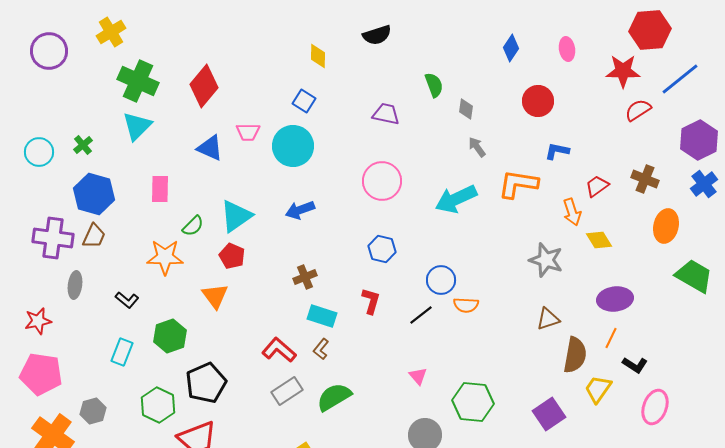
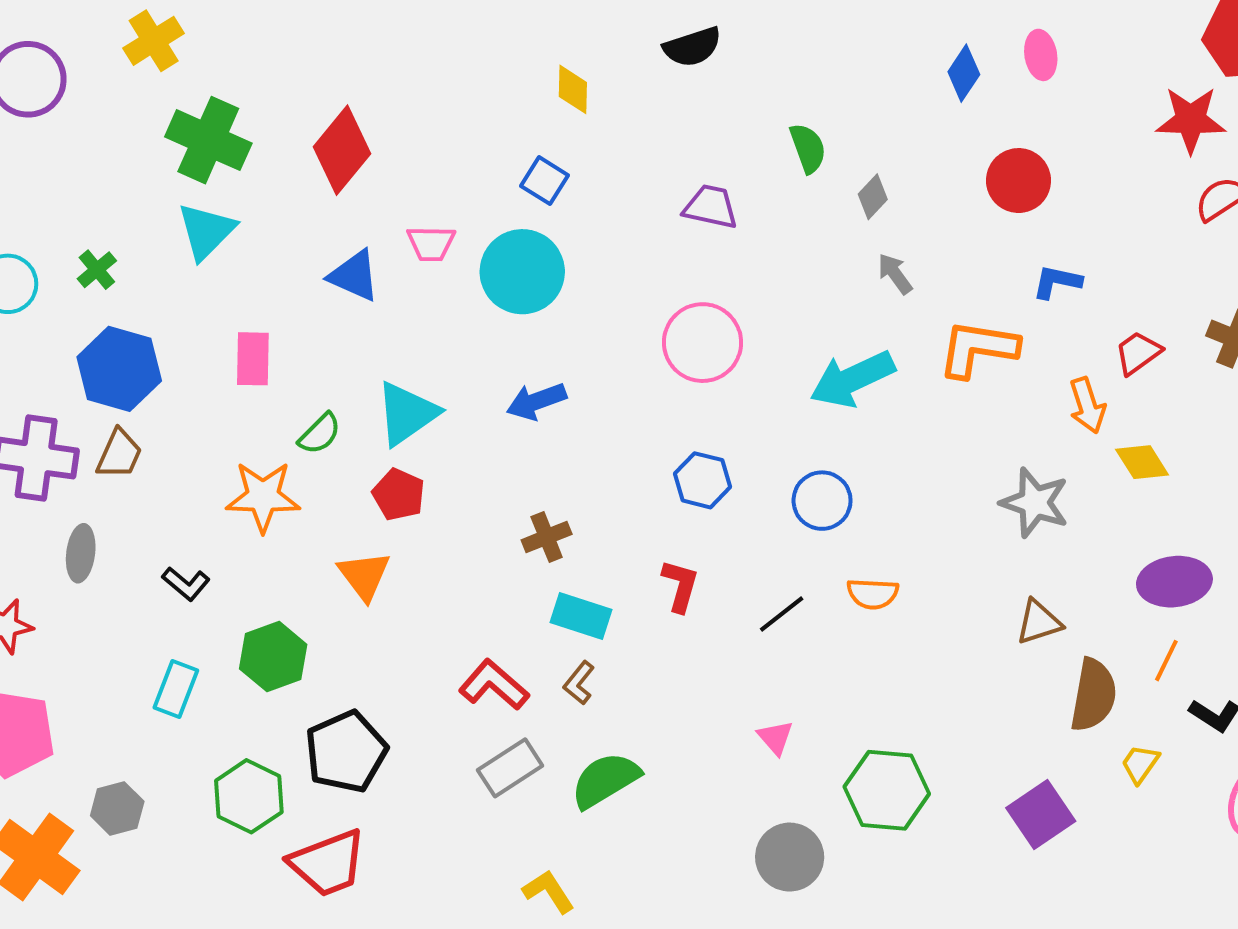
pink ellipse: (567, 49) -> (1041, 55), moved
gray diamond: (466, 109) -> (873, 197), turned 35
blue circle: (441, 280) -> (822, 501), moved
yellow trapezoid: (598, 389) -> (1140, 764), size x0.7

